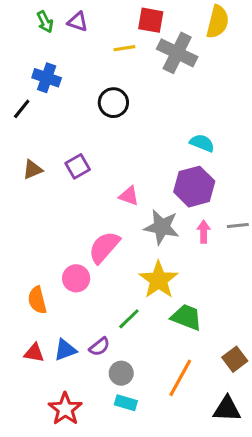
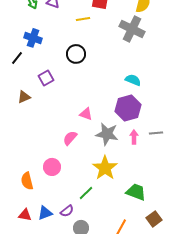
gray cross: (177, 53) -> (132, 29), moved
purple square: (78, 166) -> (46, 78), moved
pink semicircle: (104, 247) -> (70, 138), moved, size x0.7
green trapezoid: (187, 317) -> (136, 192), moved

